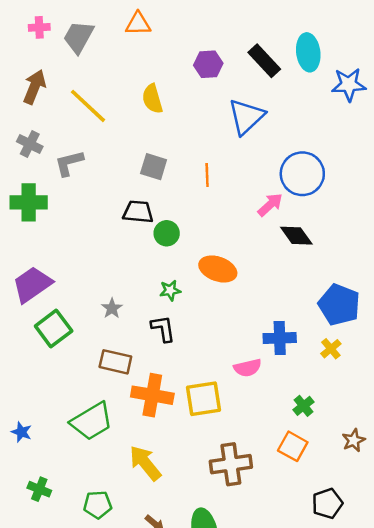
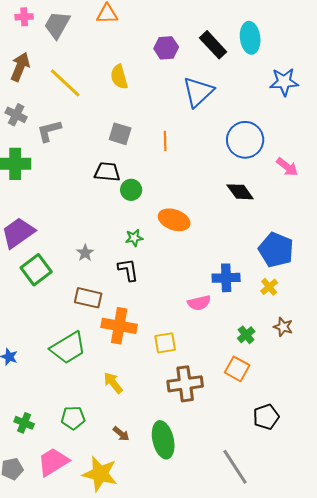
blue star: (349, 85) -> (284, 82), moved
pink arrow: (270, 205) -> (287, 167), moved, turned 80
yellow square: (204, 399) -> (165, 343), moved, size x0.7
brown star: (353, 440) -> (283, 327), moved, turned -30
yellow arrow: (145, 463) -> (113, 383), size x0.7
green cross: (39, 489) -> (24, 423), moved

